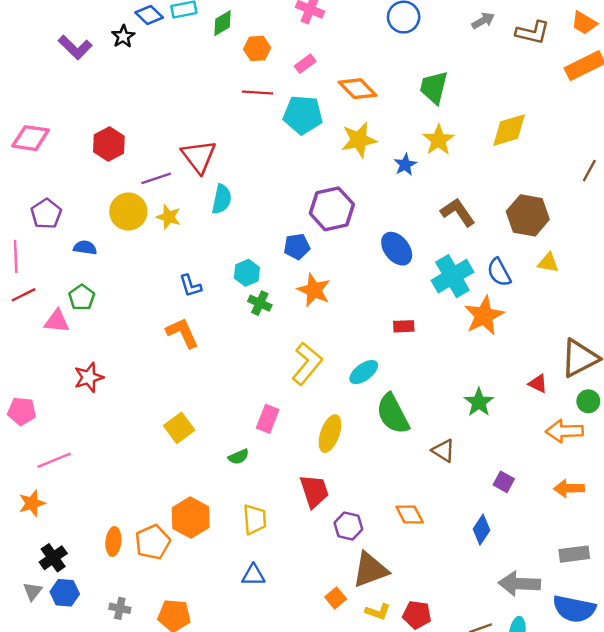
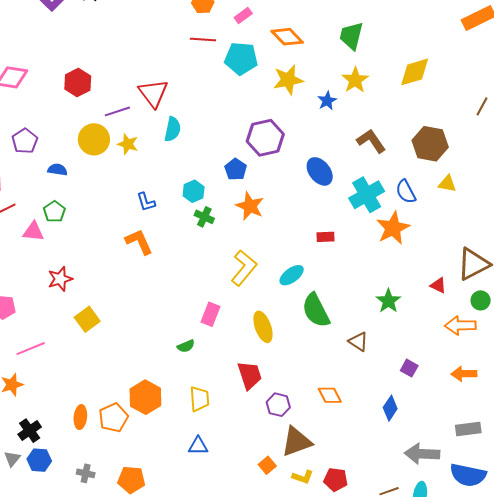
blue pentagon: (297, 247) -> (236, 169), turned -30
yellow square: (179, 428) -> (87, 319), moved
yellow ellipse: (330, 434) -> (263, 327), turned -40

